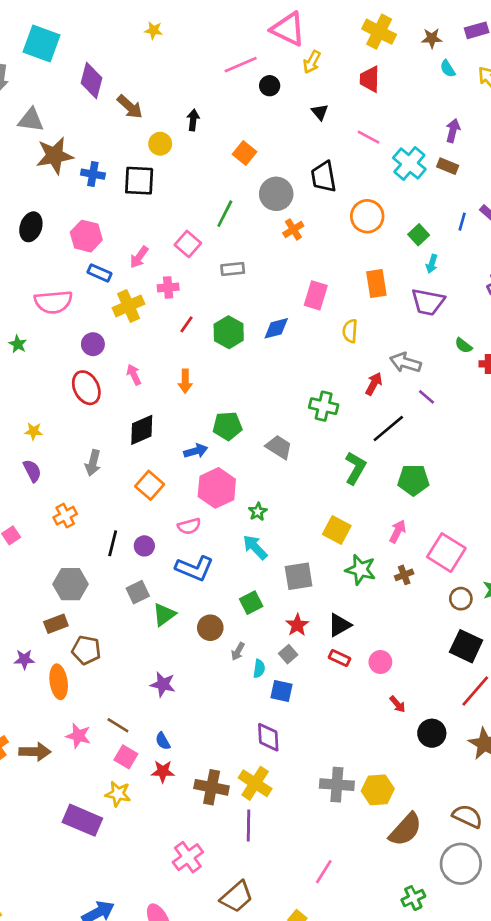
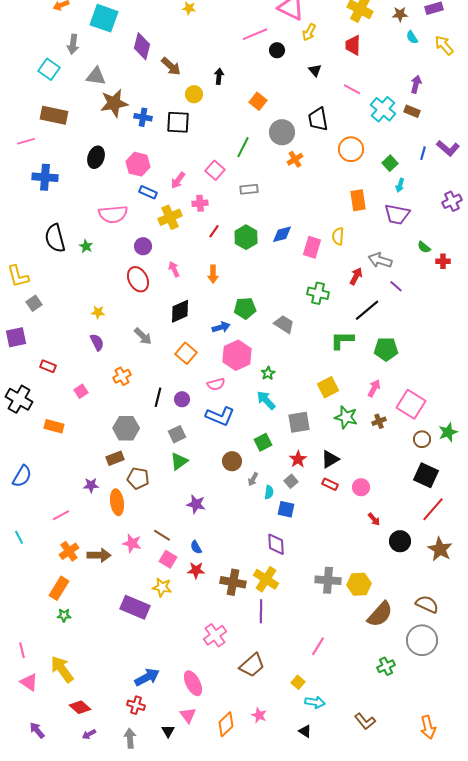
pink rectangle: (316, 295) -> (312, 247), moved
gray arrow: (93, 463) -> (143, 336), turned -60
green L-shape: (355, 468) -> (342, 340), turned -120
yellow square: (337, 530) -> (328, 387), turned 35
green triangle: (164, 615) -> (179, 461), moved

